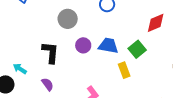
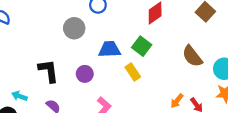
gray circle: (68, 19) -> (74, 28), moved
purple circle: (83, 45) -> (85, 74), moved

